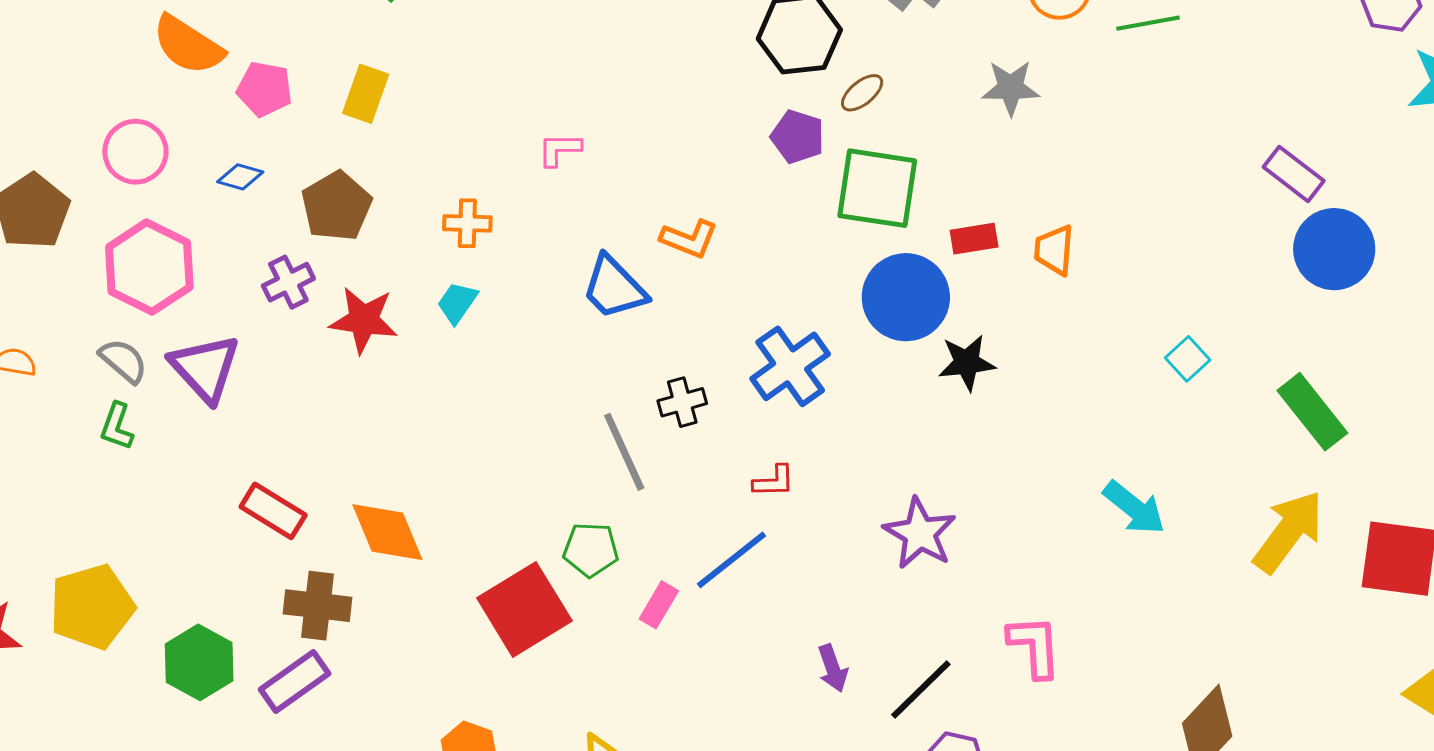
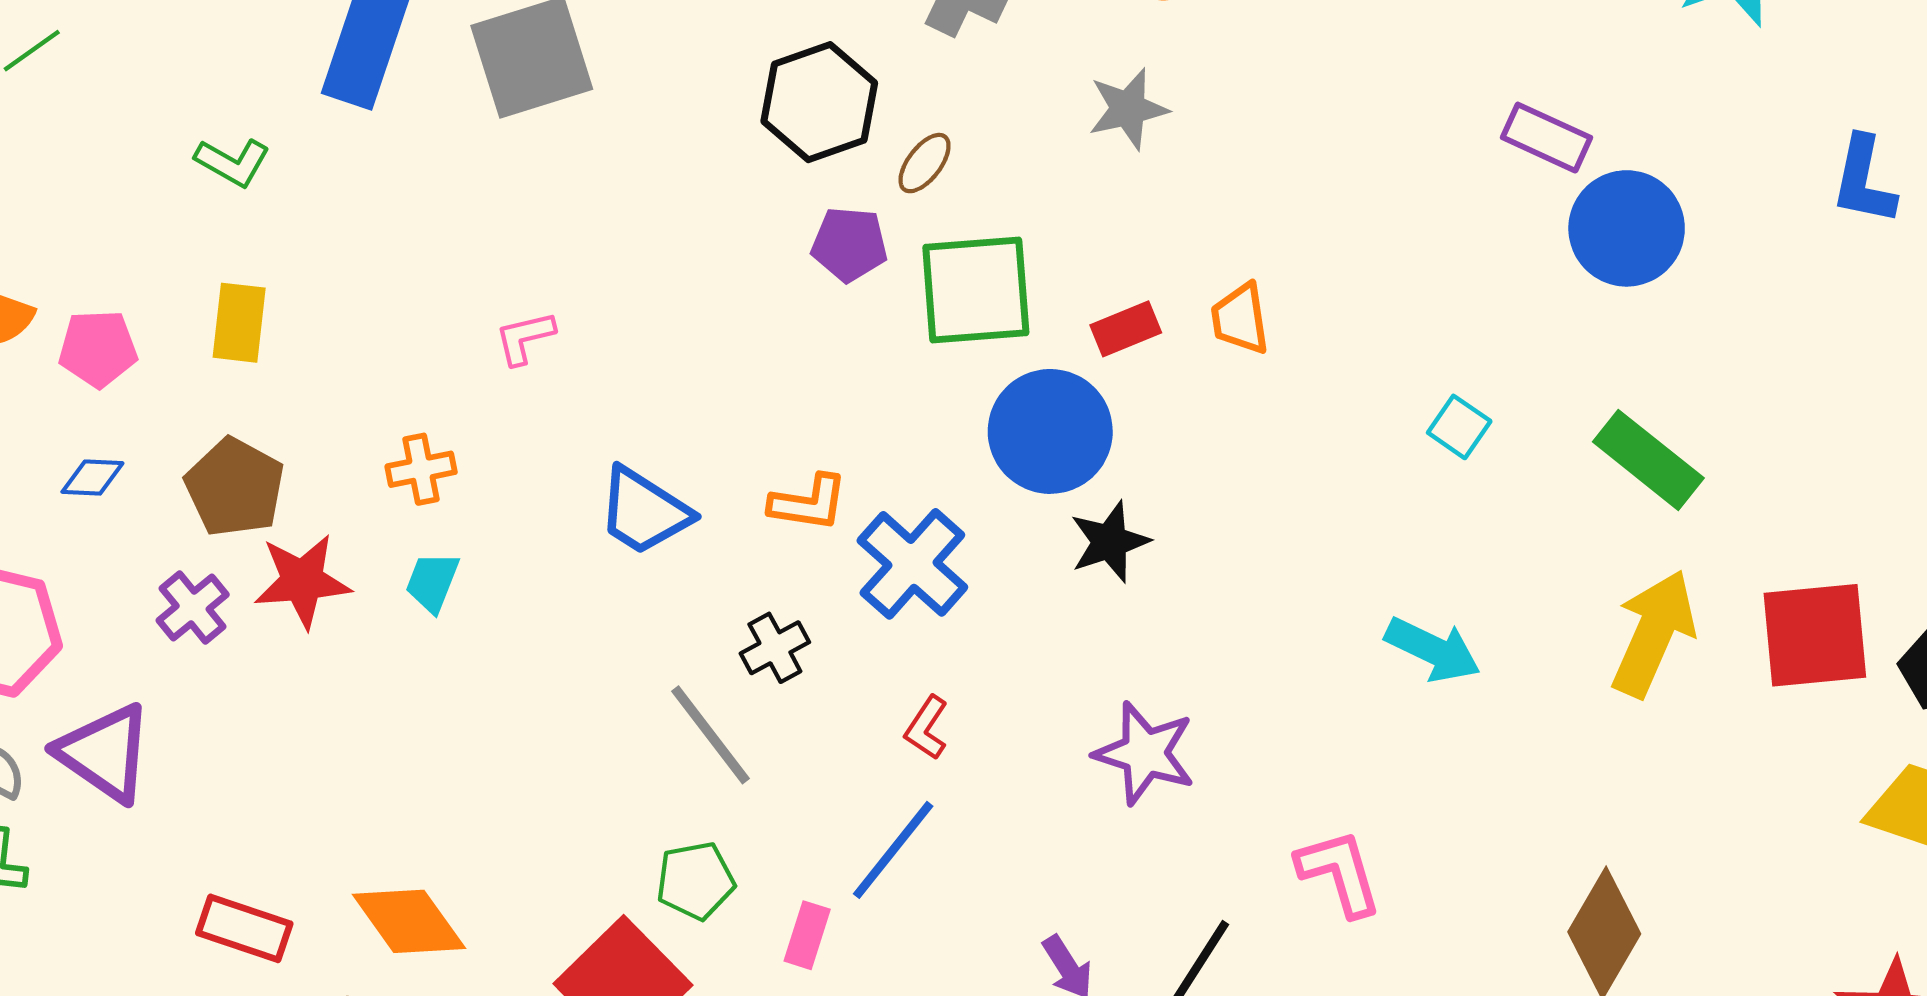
orange L-shape: (689, 239) -> (809, 503), moved
red star: (364, 320) -> (302, 581), moved
black star: (967, 363) -> (1110, 542), moved
red L-shape: (774, 481) -> (927, 728), turned 138

